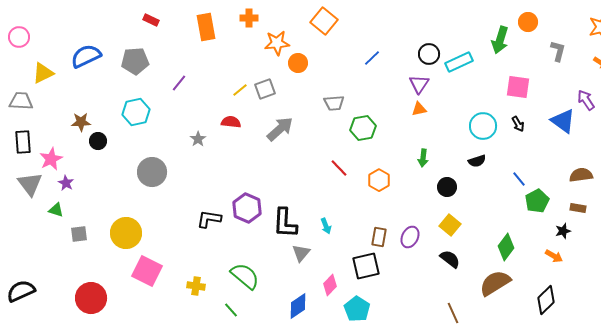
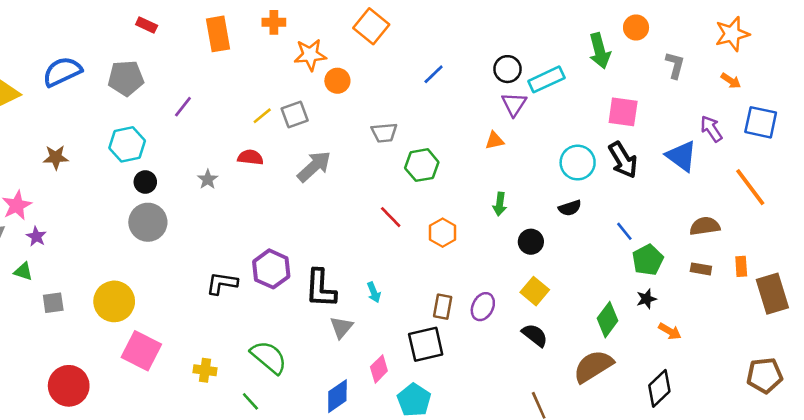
green arrow: (500, 40) -> (600, 51), turned -32
purple triangle: (419, 84) -> (514, 104), moved
black arrow: (518, 124) -> (623, 160), size x1.8
black circle: (98, 141) -> (145, 182), moved
black star: (563, 231) -> (646, 299), moved

